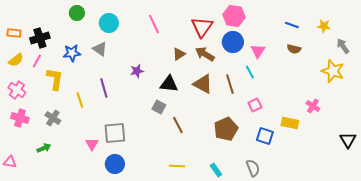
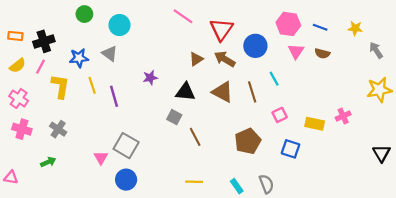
pink hexagon: (234, 16) -> (288, 24), moved
pink line: (154, 24) -> (183, 16), moved, turned -30
pink triangle: (258, 51) -> (296, 51), moved
yellow star: (333, 71) -> (379, 90), moved, turned -30
yellow line: (80, 100) -> (92, 85), moved
pink cross: (313, 106) -> (343, 116), turned 32
yellow rectangle: (290, 123) -> (315, 124), moved
gray square: (115, 133) -> (126, 146), turned 35
gray semicircle: (253, 168) -> (266, 184), moved

